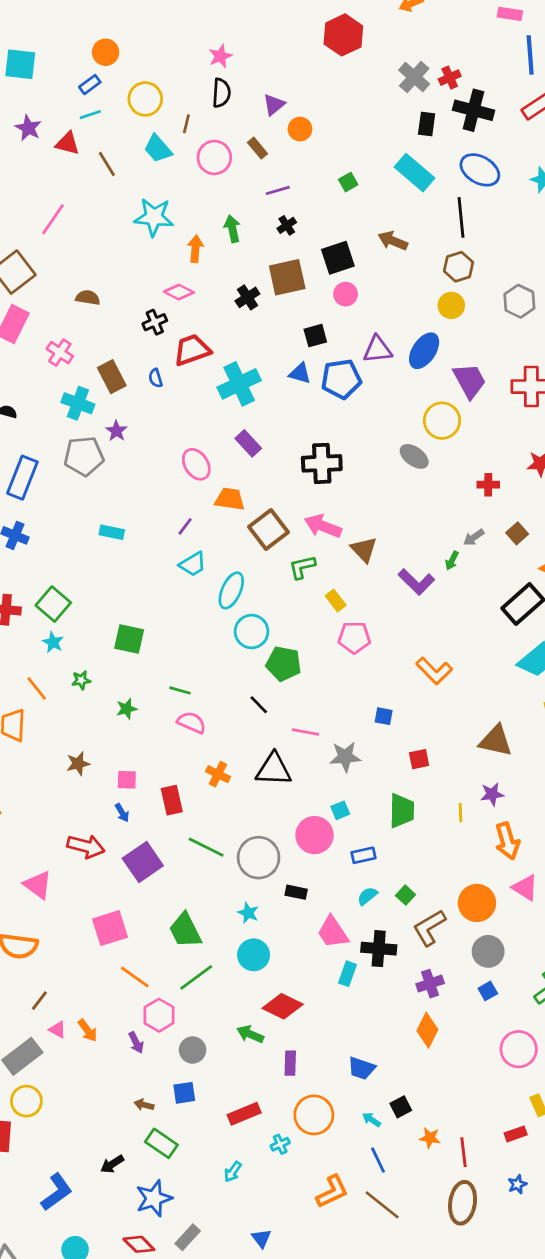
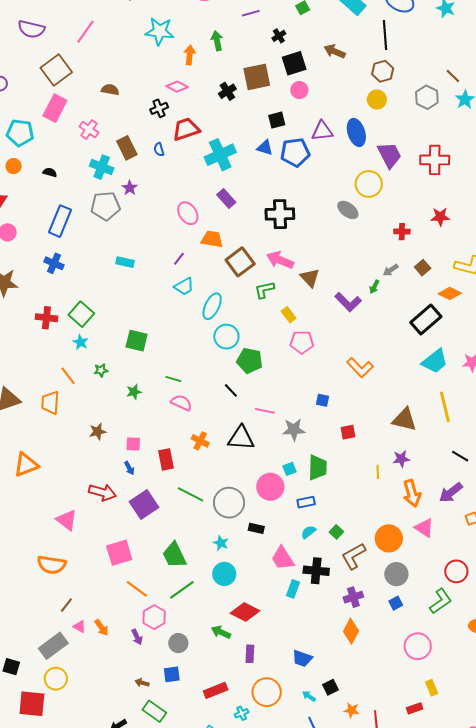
black cross: (287, 225) -> (279, 36), moved
blue ellipse: (424, 351) -> (356, 132), turned -52
green trapezoid: (402, 811) -> (318, 468), moved

